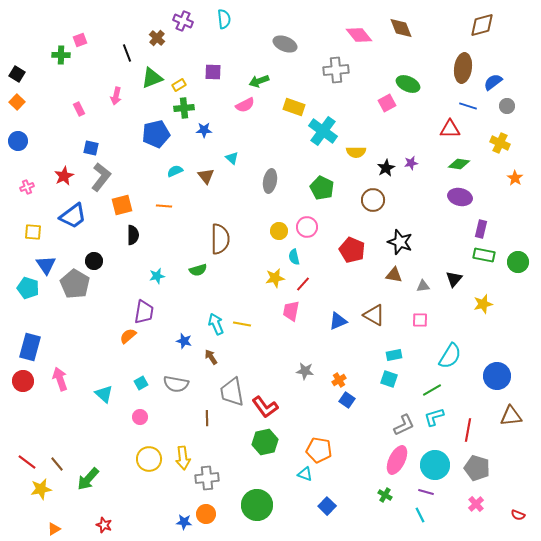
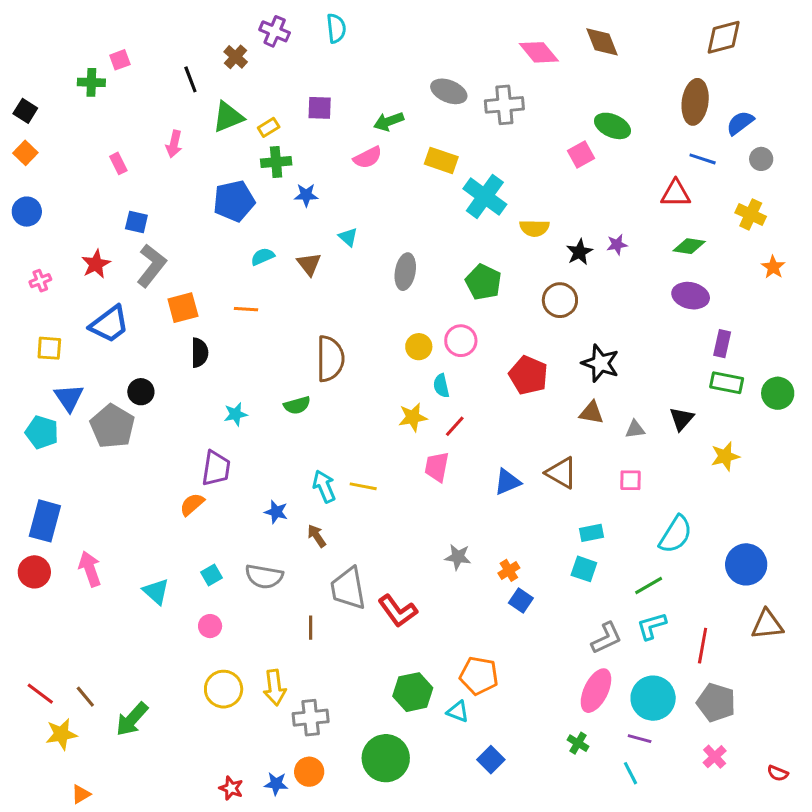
gray ellipse: (285, 44) -> (449, 91), moved
green hexagon: (265, 442) -> (413, 692), moved
red star: (104, 525) -> (231, 788), moved

